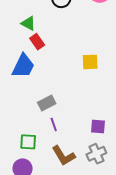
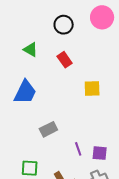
red rectangle: (37, 42) -> (65, 60), moved
purple line: (54, 124) -> (78, 149), moved

